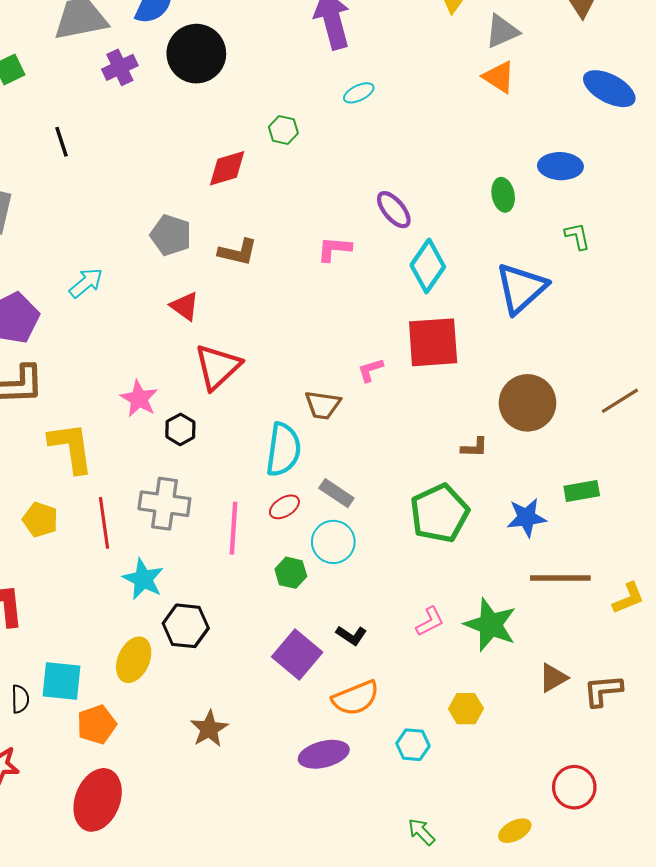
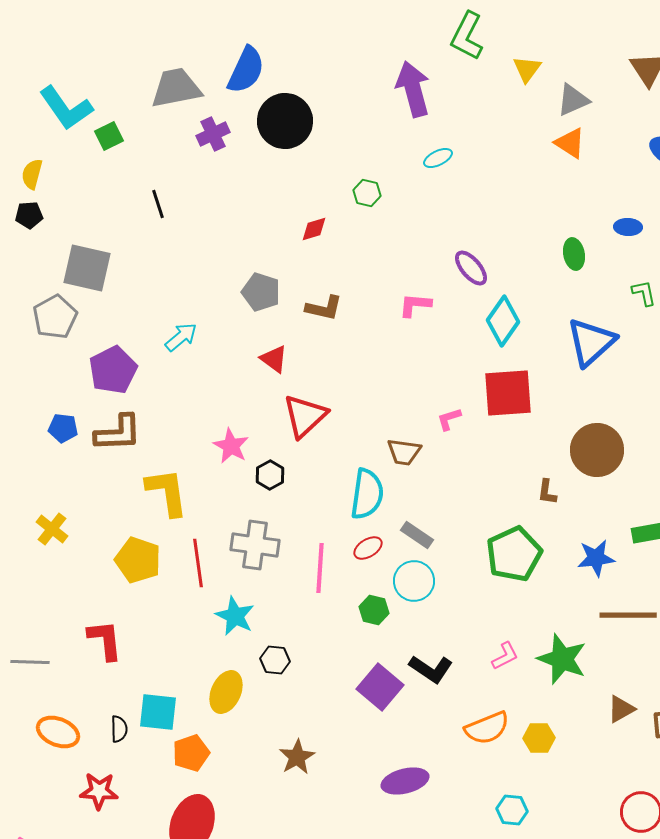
blue ellipse: (560, 166) -> (628, 227), size x0.7
red diamond: (227, 168) -> (314, 229), size x0.7
brown L-shape: (474, 447) -> (547, 492), turned 96
yellow pentagon: (40, 520) -> (138, 560), size x1.4
black hexagon: (186, 626) -> (275, 660), size x0.7
black L-shape: (351, 635) -> (431, 669), size x1.5
orange semicircle: (356, 698) -> (487, 728), moved
cyan hexagon: (413, 745) -> (512, 810), moved

